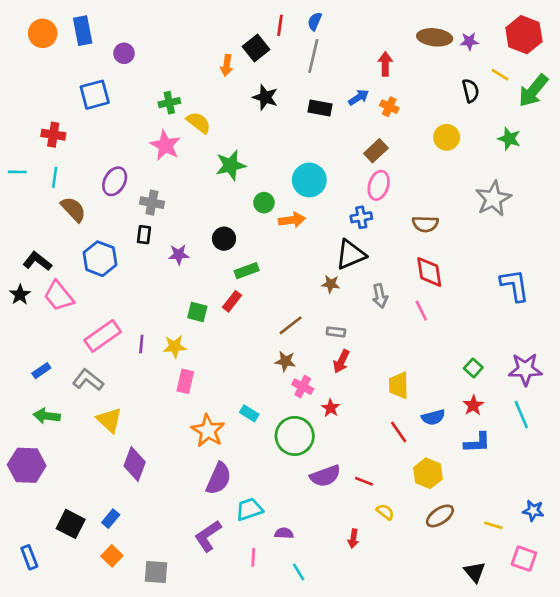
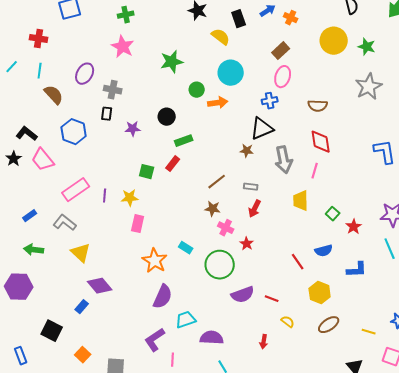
black rectangle: (320, 108) -> (239, 19), turned 60
yellow semicircle: (199, 123) -> (221, 37), moved
yellow circle: (447, 137) -> (334, 41), size x1.4
green star: (509, 139) -> (367, 47), moved
cyan line: (17, 172) -> (12, 67), turned -48
gray arrow: (380, 296) -> (284, 160), size x1.5
pink line: (421, 311) -> (315, 171), turned 42
green square: (473, 368) -> (333, 214), moved
yellow trapezoid: (399, 385) -> (301, 201), moved
red star: (473, 405) -> (354, 227), moved
purple diamond: (135, 464) -> (100, 286), turned -60
blue rectangle: (111, 519) -> (82, 307), moved
purple semicircle: (284, 533) -> (212, 338), size x1.6
pink line: (253, 557) -> (173, 360), moved

